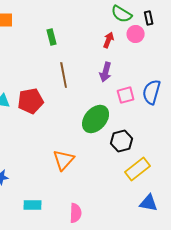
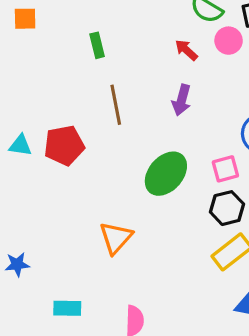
red arrow: (109, 40) -> (186, 50), turned -70
pink square: (126, 95) -> (225, 169), moved
black hexagon: (122, 141) -> (227, 208), moved

